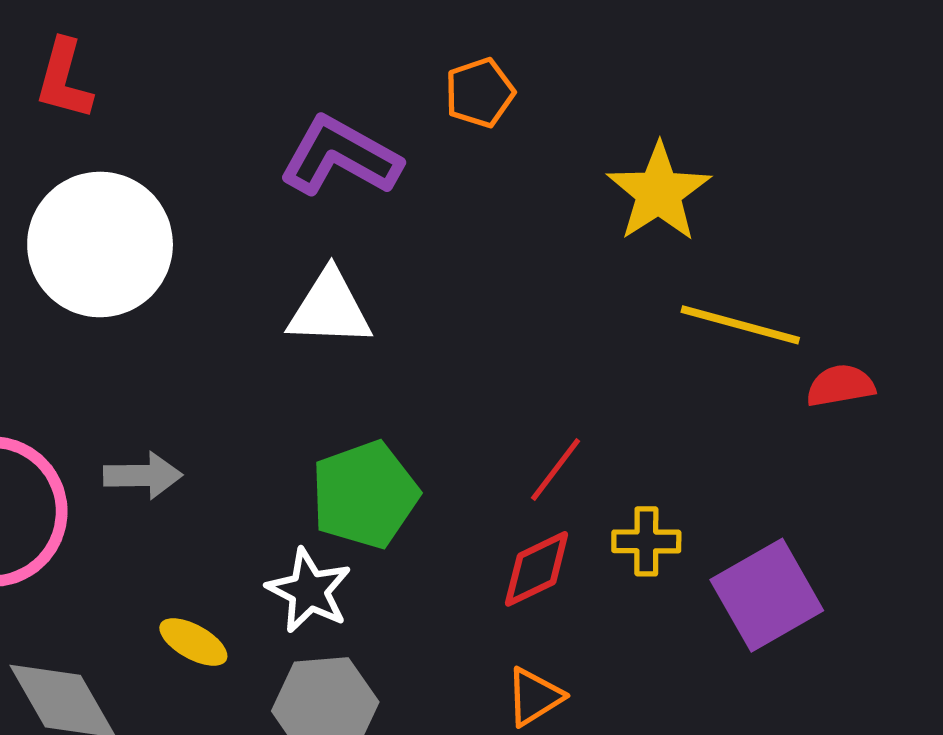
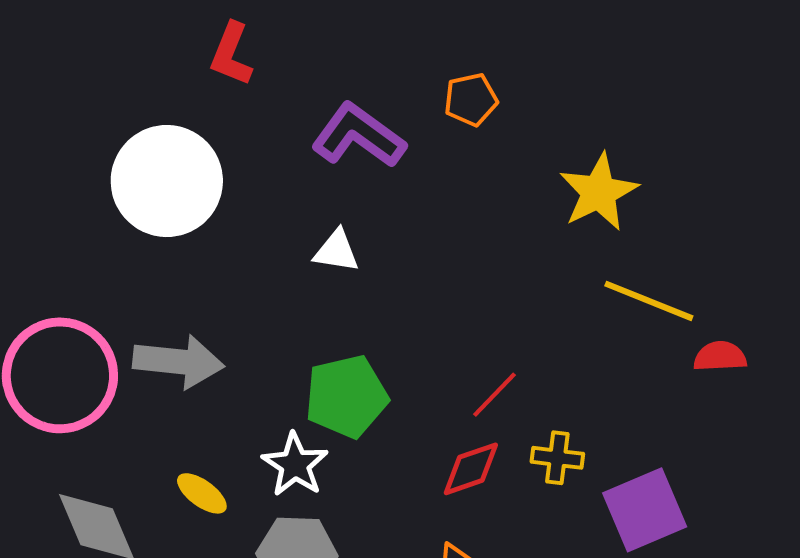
red L-shape: (64, 79) -> (231, 54), moved
white triangle: (330, 309) -> (336, 251), size x0.7
gray arrow: (143, 475) -> (178, 362), size x1.5

